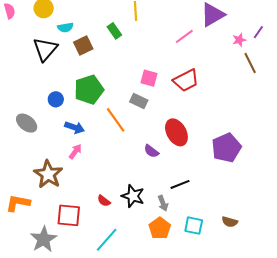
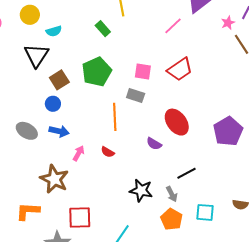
brown square: (83, 46) -> (59, 80), moved
green pentagon: (89, 90) -> (97, 72), moved
orange line: (116, 120) -> (115, 117), turned 40
blue arrow: (75, 127) -> (59, 131), moved
red semicircle: (104, 201) -> (108, 152), moved

